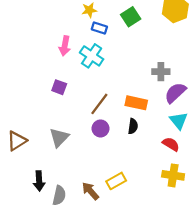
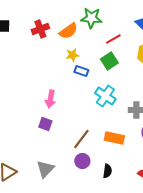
pink arrow: (65, 46) -> (50, 99), moved
cyan cross: (92, 56) -> (105, 96), moved
black semicircle: (133, 126) -> (107, 171), moved

